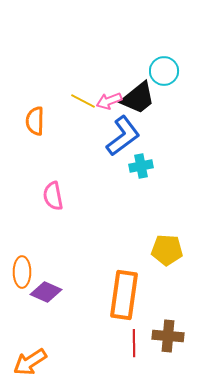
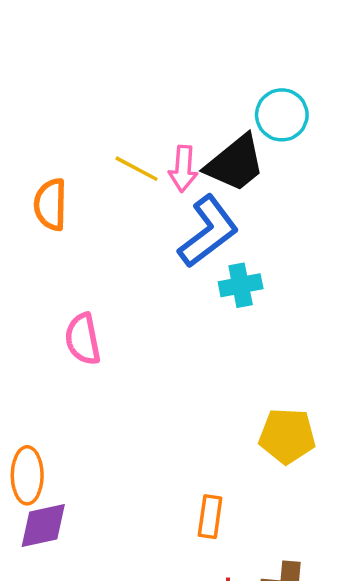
pink arrow: (109, 101) -> (183, 169), turned -65
purple diamond: (46, 292) -> (43, 526), moved, turned -36
orange rectangle: (124, 295) -> (210, 517), size x0.5

